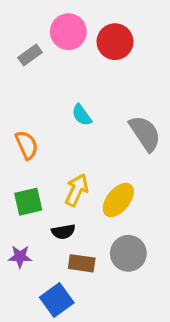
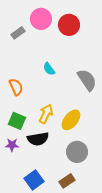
green square: (28, 202) -> (17, 121), turned 36
black semicircle: (63, 232) -> (38, 139), size x1.5
purple star: (20, 257) -> (12, 145), moved
brown rectangle: (82, 263) -> (67, 181), moved, turned -42

